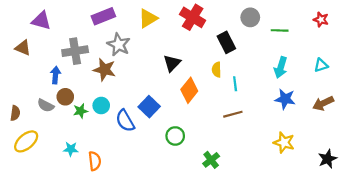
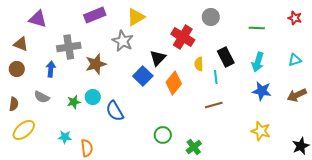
red cross: (193, 17) -> (183, 37), moved
gray circle: (250, 17) -> (211, 17), moved
black rectangle: (226, 42) -> (226, 57), moved
gray star: (119, 45) -> (123, 41), moved
brown star: (104, 70) -> (96, 64), turned -30
brown circle: (65, 97) -> (17, 69), moved
blue square: (149, 107) -> (143, 76), moved
green circle: (175, 136) -> (163, 135), moved

